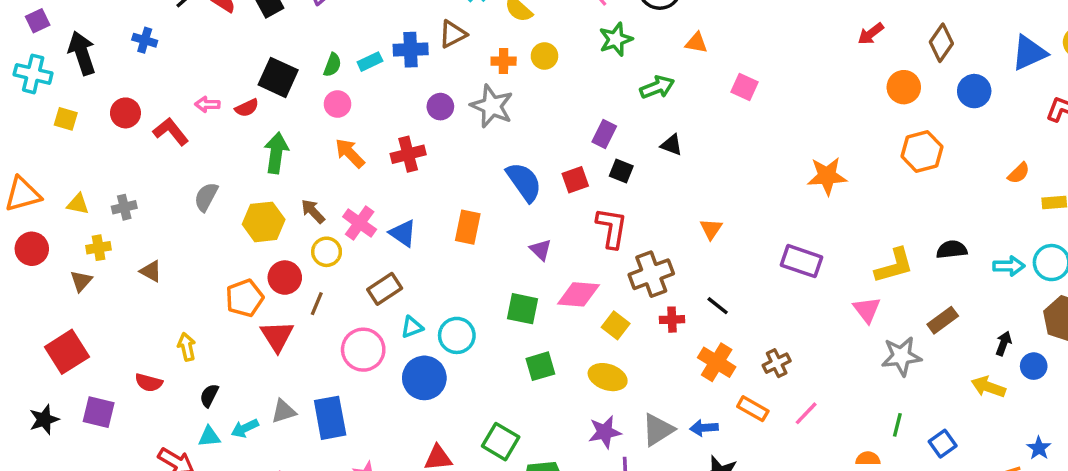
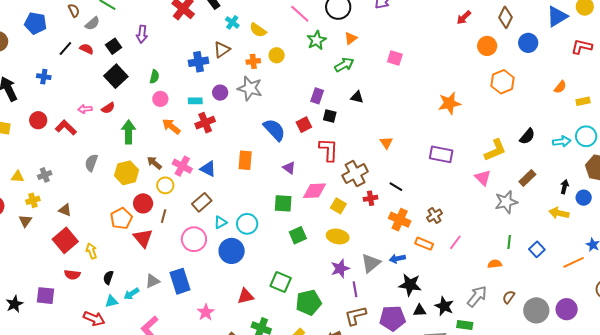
orange triangle: (696, 43) -> (351, 38), moved, turned -40
cyan rectangle: (370, 62) -> (195, 101), moved, turned 32
black square: (278, 77) -> (116, 76), moved, turned 30
black semicircle: (952, 250) -> (527, 136), turned 144
red square: (67, 352) -> (65, 240), moved

